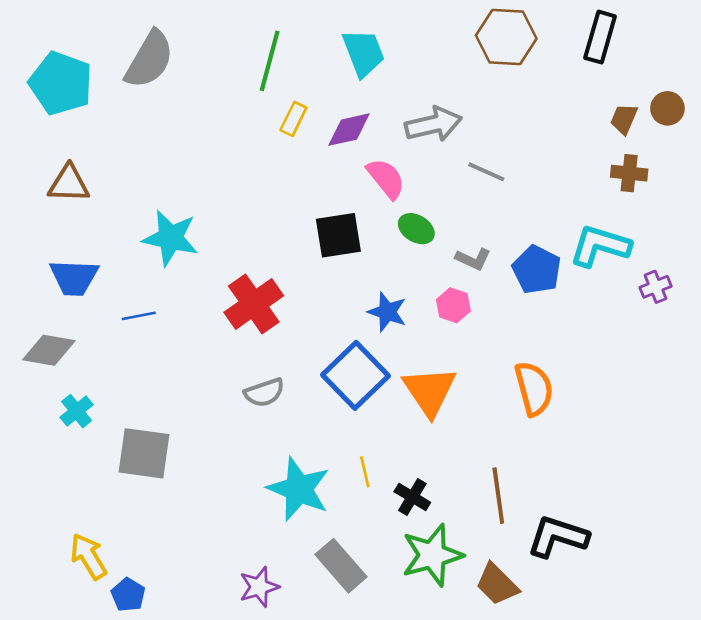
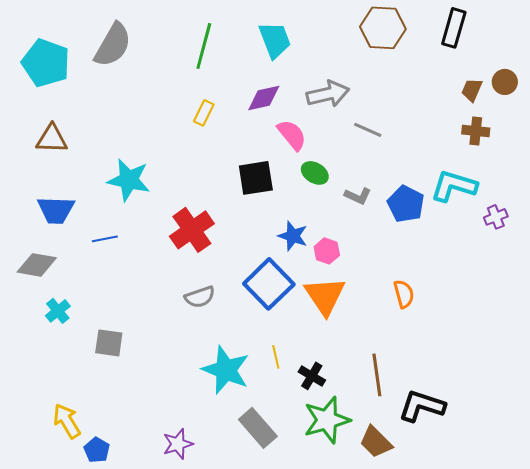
yellow rectangle: (293, 119) -> (204, 113), moved
pink hexagon: (453, 305) -> (327, 251), moved
orange semicircle: (534, 389) -> (404, 294), size x0.7
gray square: (144, 453) -> (109, 343), size x0.7
purple star: (259, 587) -> (178, 444), moved

